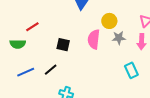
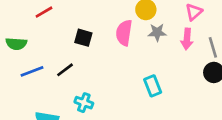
green semicircle: (18, 44) -> (16, 44), moved
cyan rectangle: (131, 70) -> (153, 86), moved

